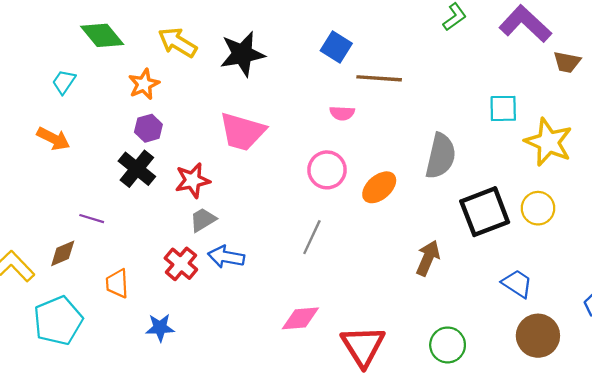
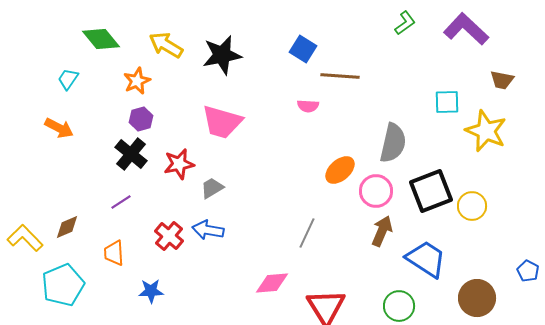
brown trapezoid: (567, 62) -> (502, 80), moved
pink circle: (327, 170) -> (376, 191), moved
yellow circle: (538, 208) -> (472, 206), moved
purple line: (92, 219) -> (121, 202), moved, turned -50
gray trapezoid: (203, 220) -> (212, 188), moved
gray line: (312, 237) -> (307, 233), moved
blue trapezoid: (517, 284) -> (426, 259), moved, size x1.5

